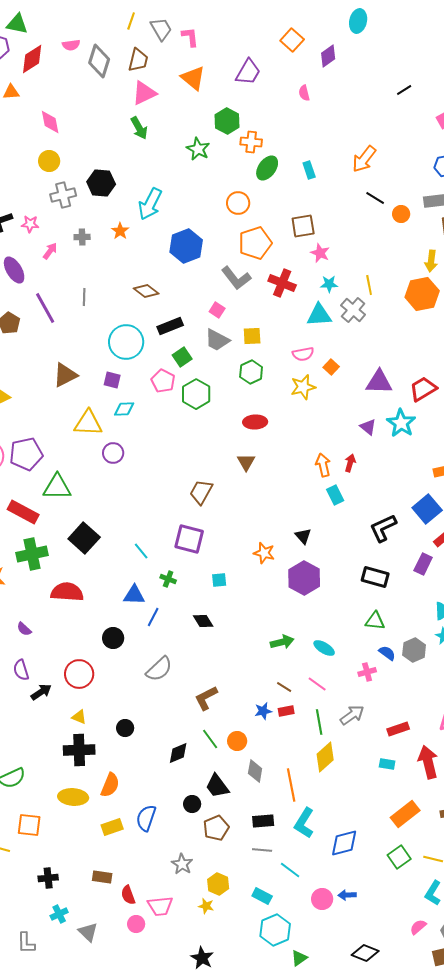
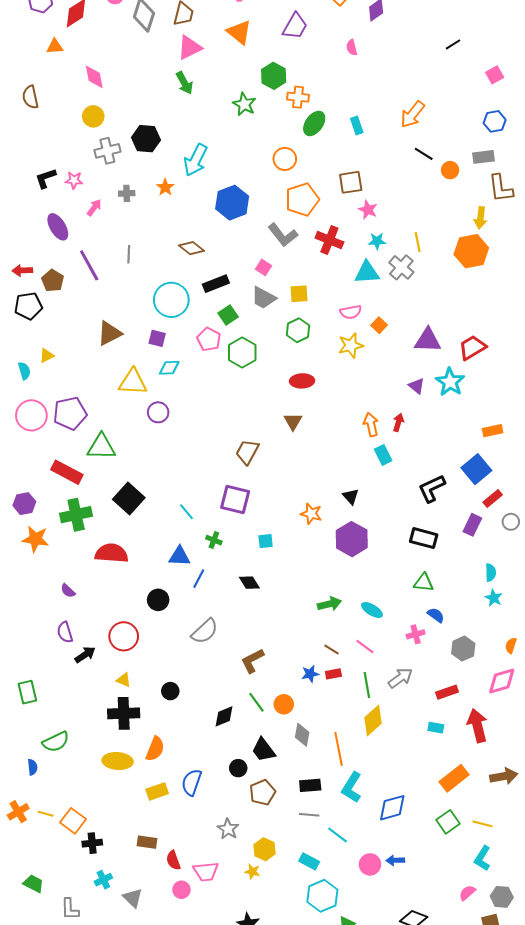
gray hexagon: (414, 650) -> (463, 649), moved
orange square: (29, 825) -> (73, 821), moved, turned 30

